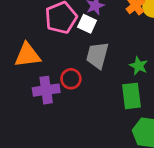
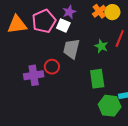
orange triangle: (27, 55) -> (17, 25), moved
green star: (139, 66) -> (101, 46), moved

